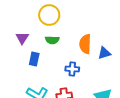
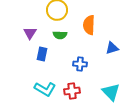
orange semicircle: (85, 44) -> (89, 25), moved

